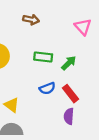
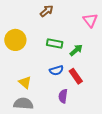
brown arrow: (31, 20) -> (47, 11), turned -56
purple semicircle: (69, 116) -> (63, 96), moved

